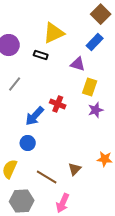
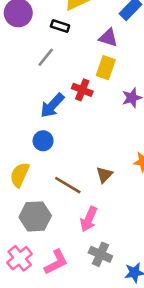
gray line: (15, 84) -> (46, 57), moved
yellow rectangle: (90, 87) -> (106, 68), moved

